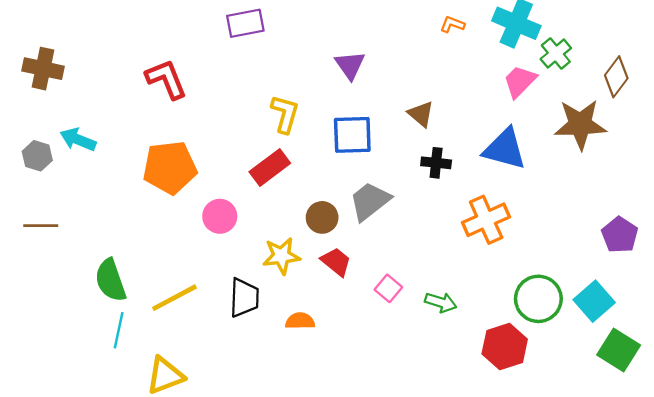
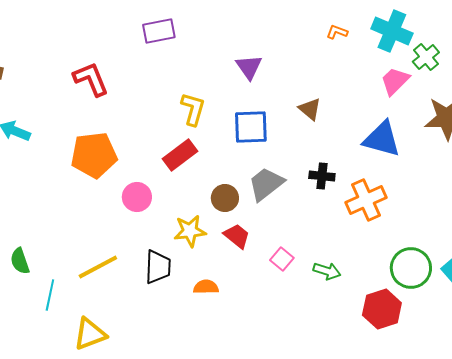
black cross: (436, 163) -> (322, 176), moved
green semicircle: (110, 280) -> (20, 261), moved, size x0.7

